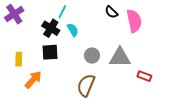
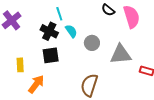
cyan line: (62, 12) -> (59, 14), turned -40
gray circle: (92, 56) -> (92, 43), moved

